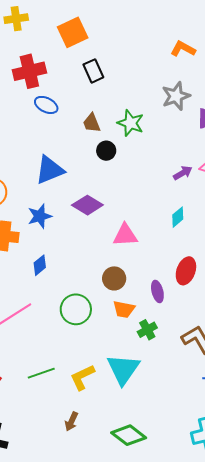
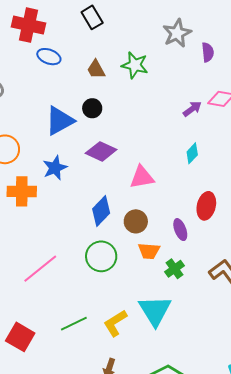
red cross: (29, 71) -> (29, 25), turned 32
black circle: (106, 151) -> (92, 108), moved
blue diamond: (40, 265) -> (101, 211), moved, size x1.4

